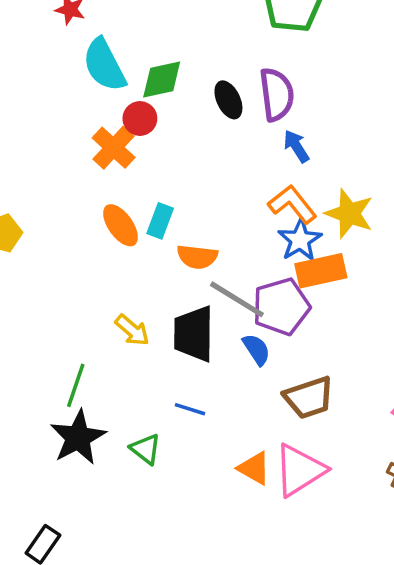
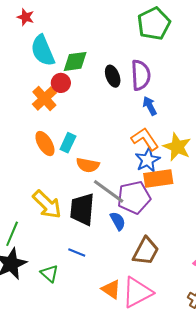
yellow arrow: (132, 330) -> (47, 204), size x1.5
brown trapezoid: (309, 398) -> (146, 251), turned -48

